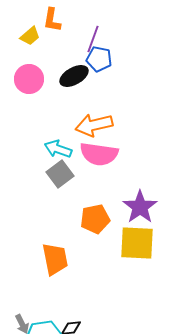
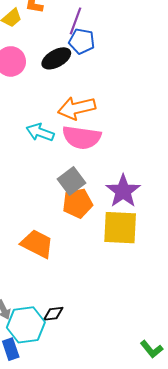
gray square: (60, 174) -> (71, 181), moved
orange trapezoid: (55, 259) -> (37, 244), turned -52

